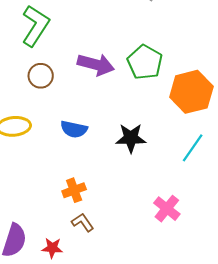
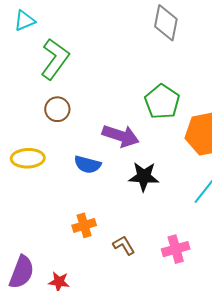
purple arrow: (96, 65) -> (121, 136), moved
pink cross: (167, 209) -> (176, 249), turned 32
brown L-shape: (83, 222) -> (124, 245), moved

